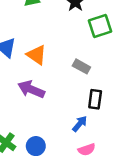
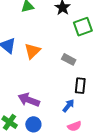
orange triangle: (37, 55) -> (32, 51), turned 42
purple arrow: (31, 89) -> (29, 100), moved

